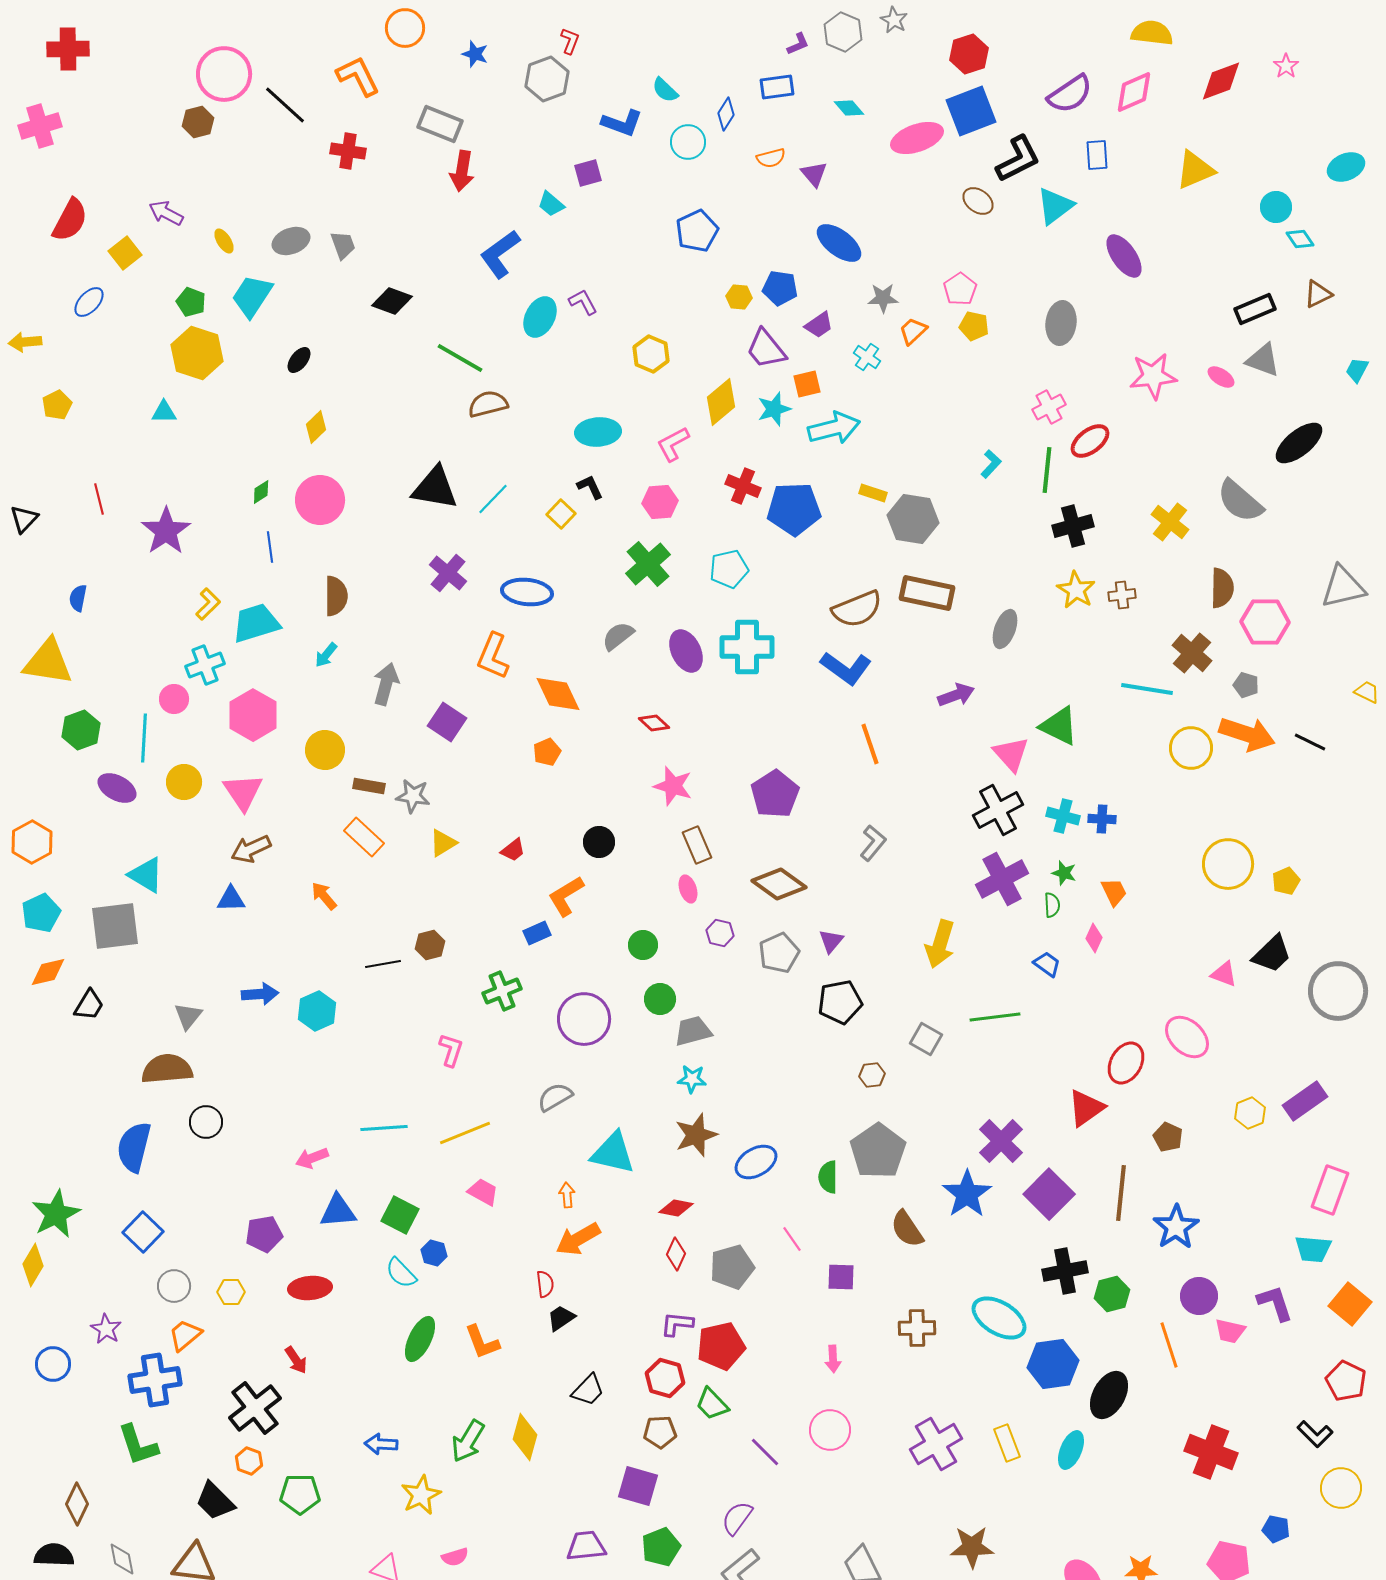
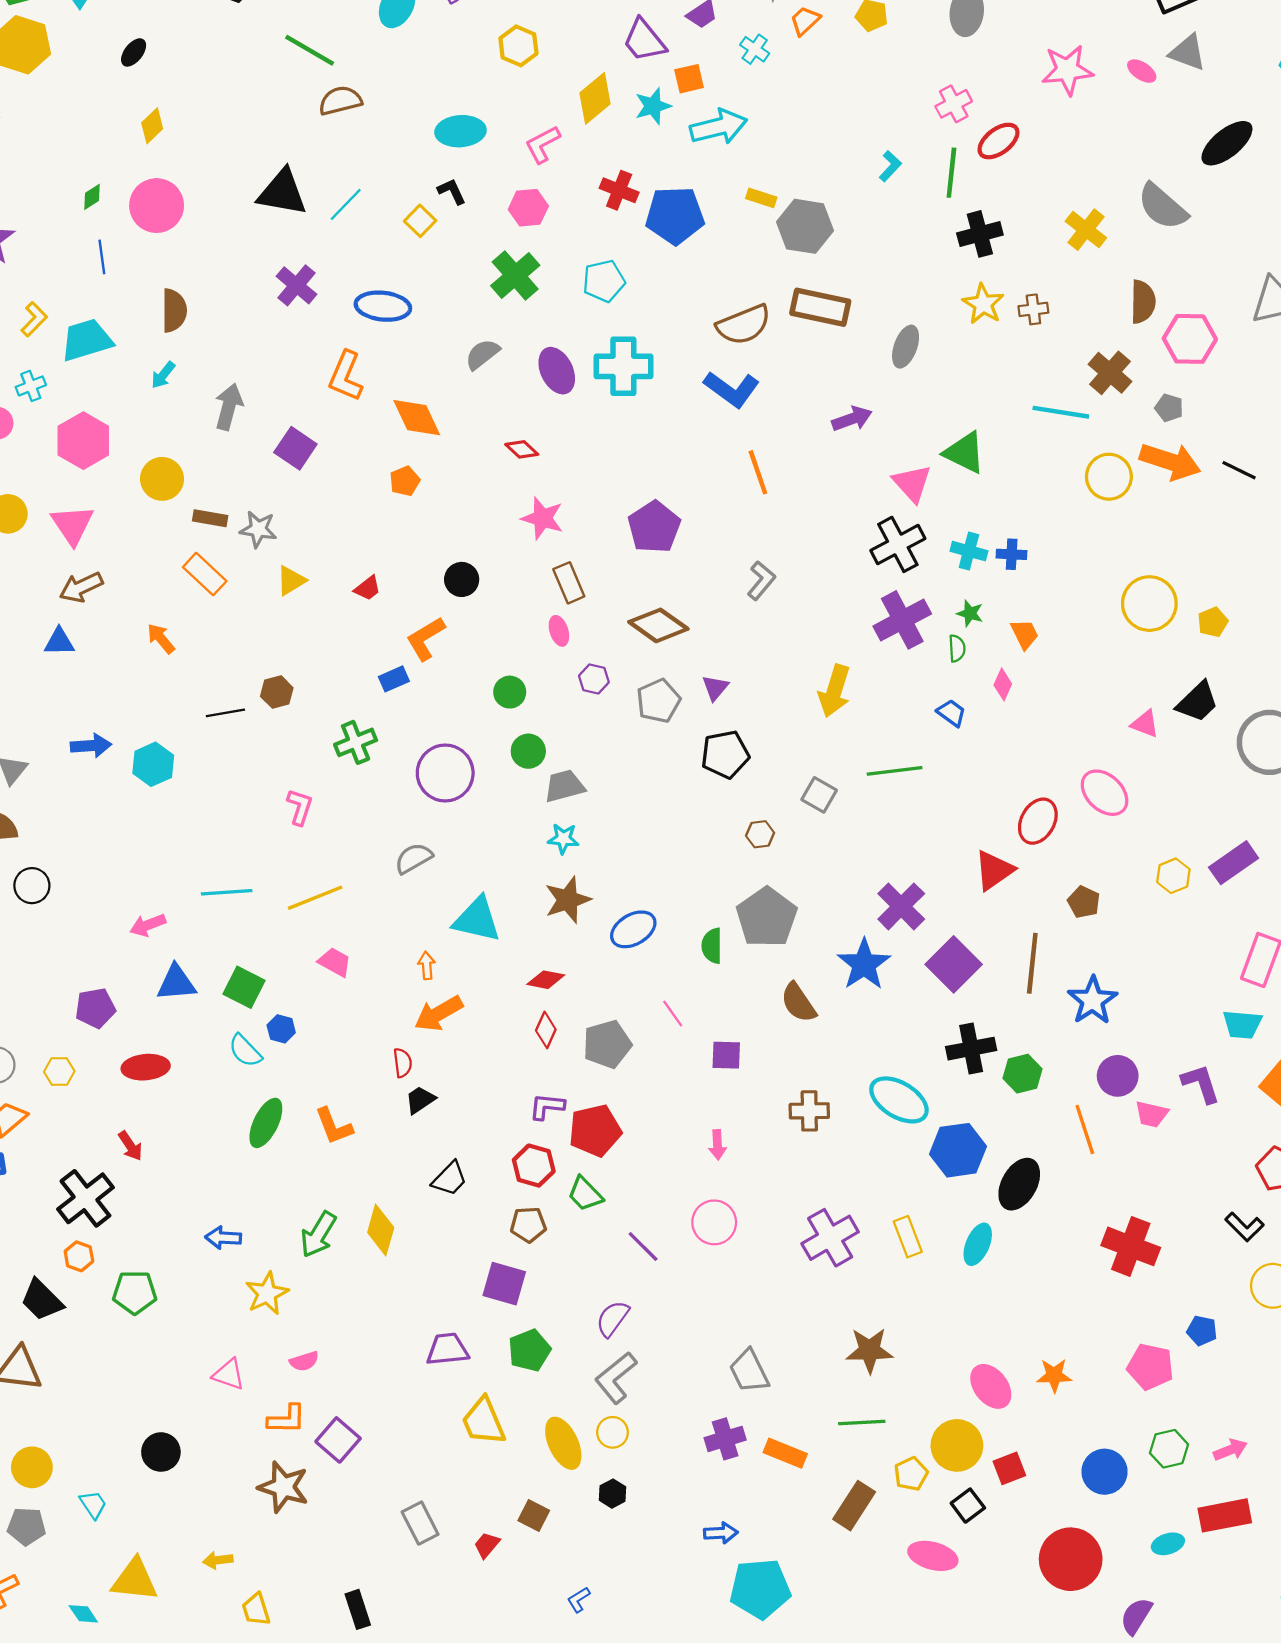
cyan cross: (205, 665) -> (31, 386), size x0.7

